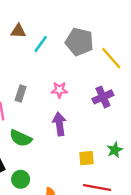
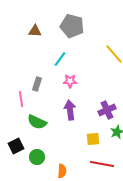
gray pentagon: (79, 42) -> (72, 26), moved
cyan line: (41, 44) -> (60, 59), moved
purple cross: (103, 97) -> (107, 110), moved

